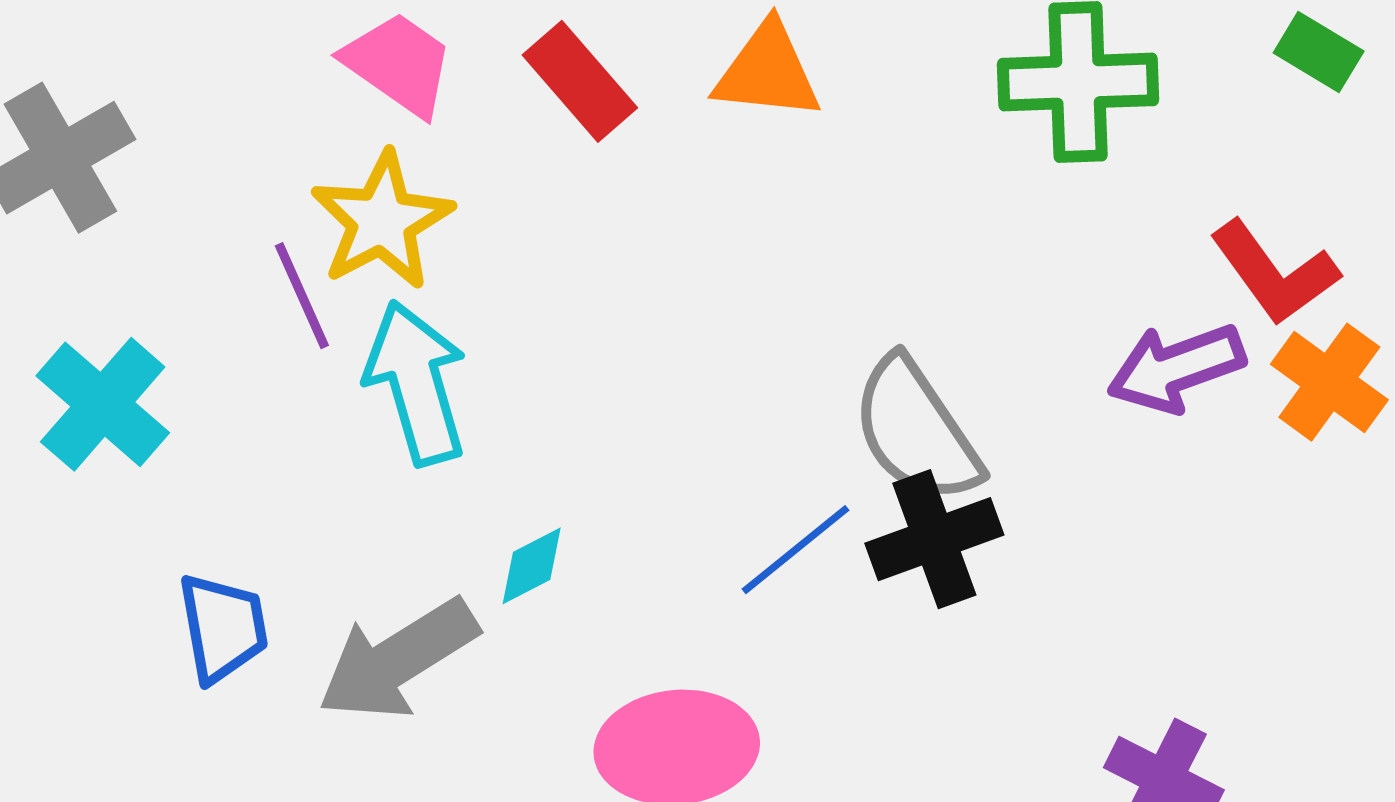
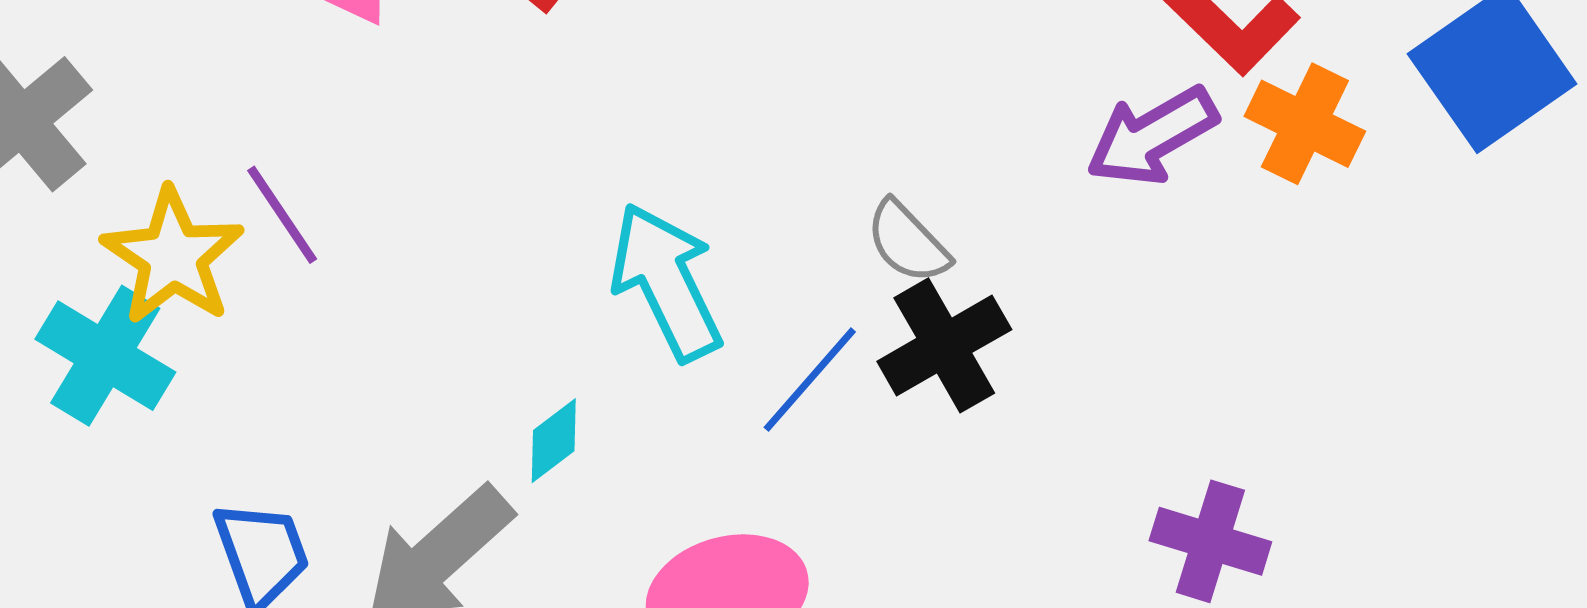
yellow star: (382, 221) -> (173, 257), moved
cyan arrow: (416, 383) -> (666, 282), moved
gray semicircle: (916, 430) -> (908, 242), size x0.6

